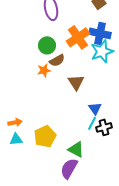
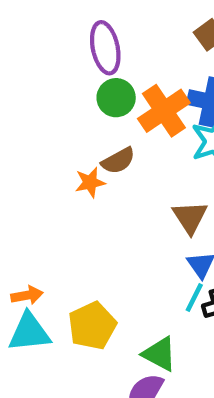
green circle: (47, 45) -> (116, 98), moved
brown triangle: (76, 82) -> (190, 217), moved
cyan triangle: (16, 139) -> (29, 332), size x1.5

